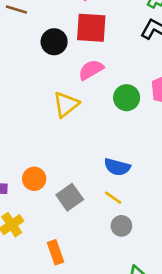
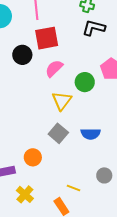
yellow triangle: (66, 104) -> (62, 101), moved
gray square: (70, 197) -> (58, 133), moved
yellow line: (113, 198) -> (73, 188), moved

